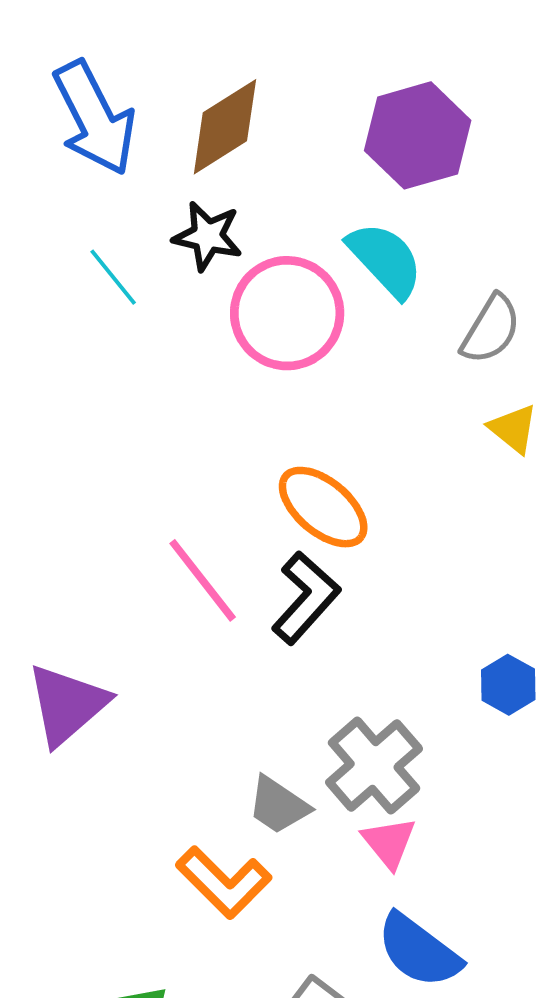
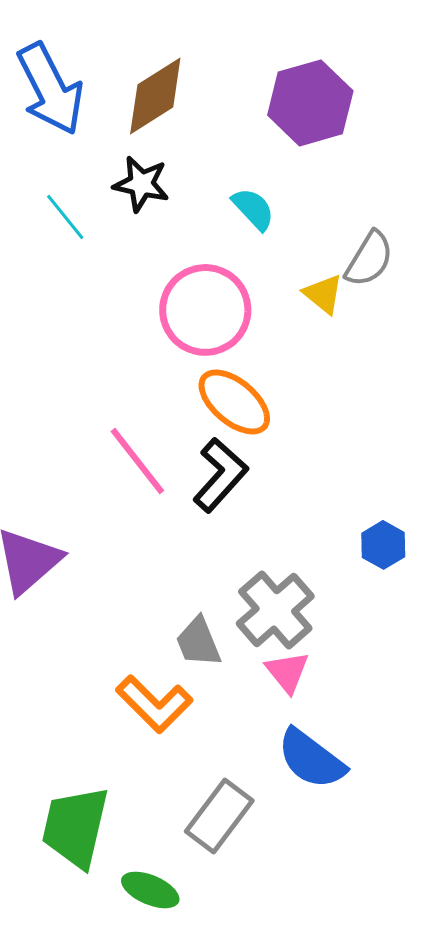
cyan semicircle: (385, 260) -> (253, 209), moved, size x0.7
pink circle: (287, 313) -> (205, 310), moved
yellow triangle: (513, 429) -> (323, 294), moved
gray trapezoid: (278, 805) -> (198, 642), turned 34

